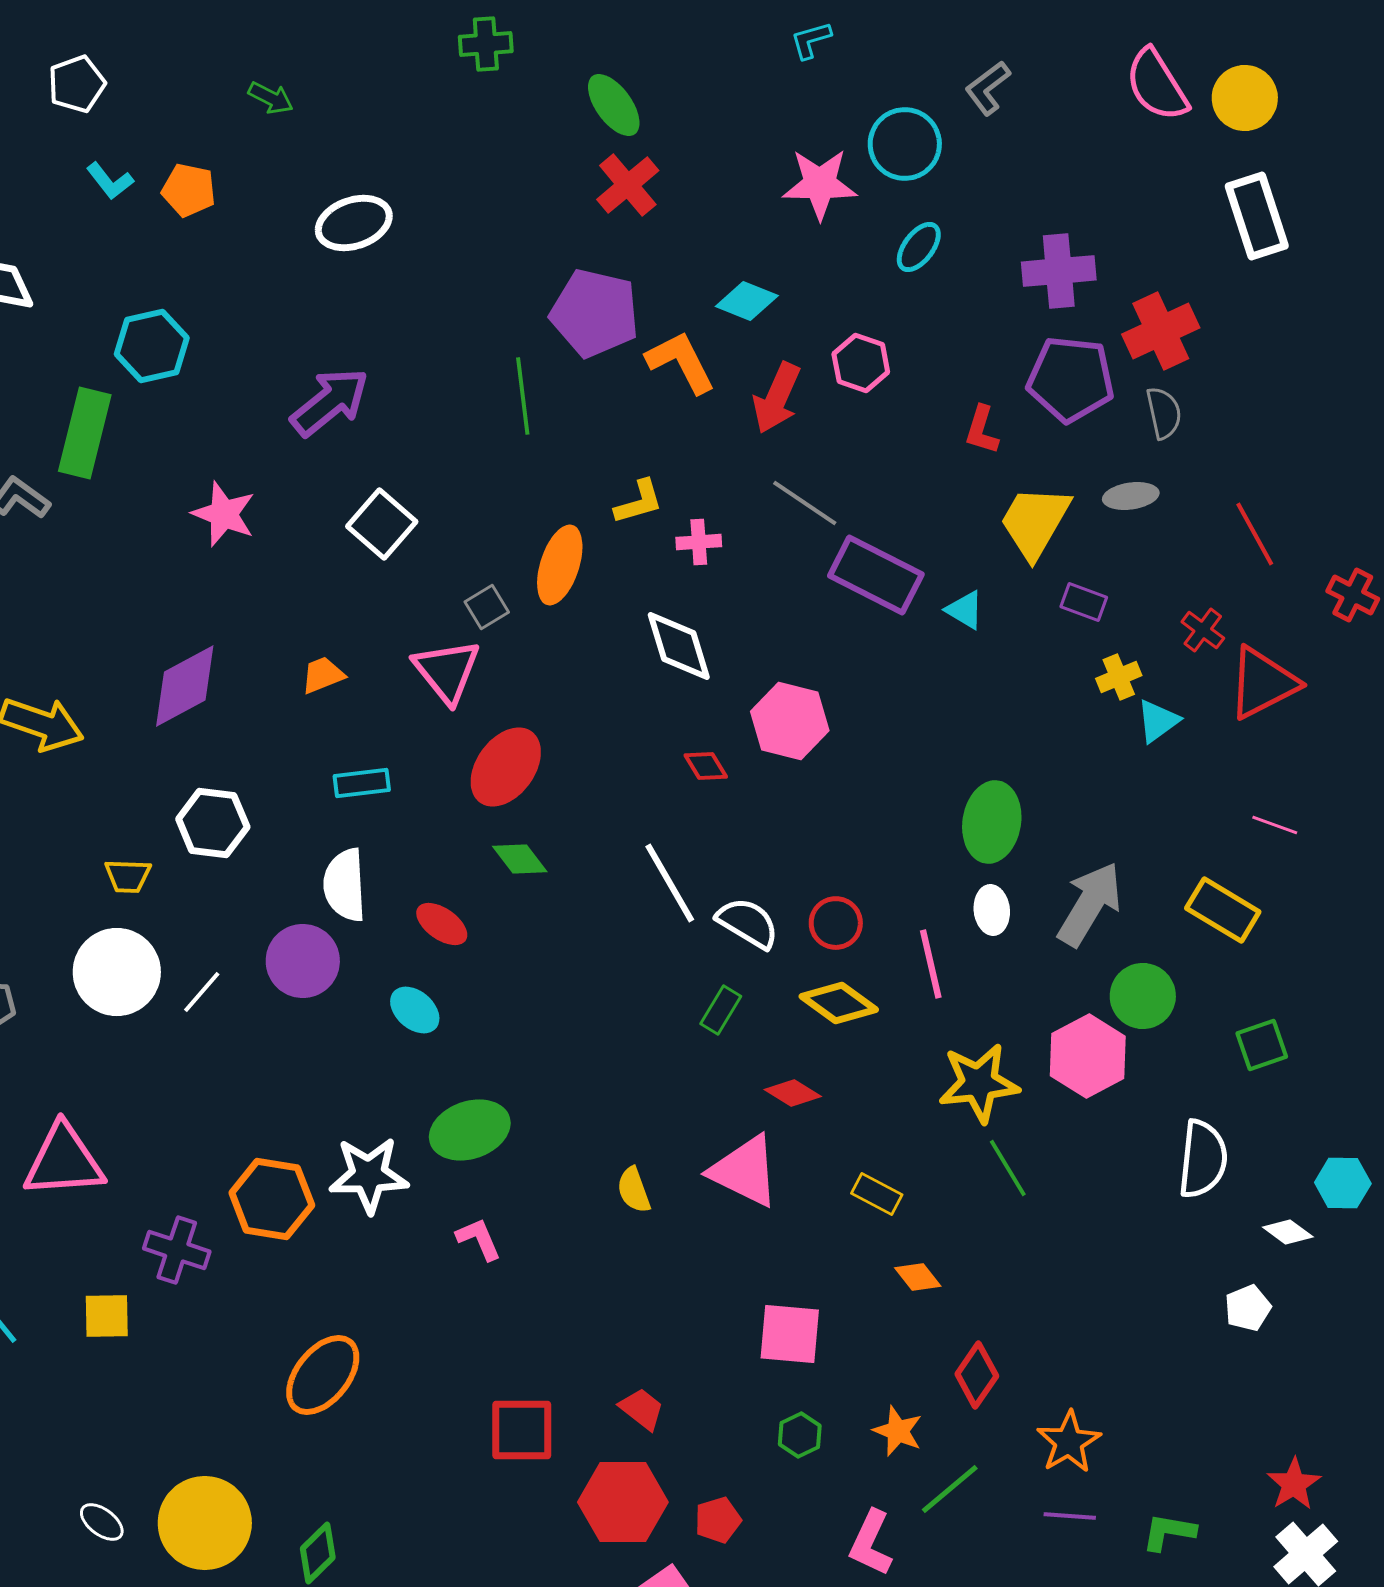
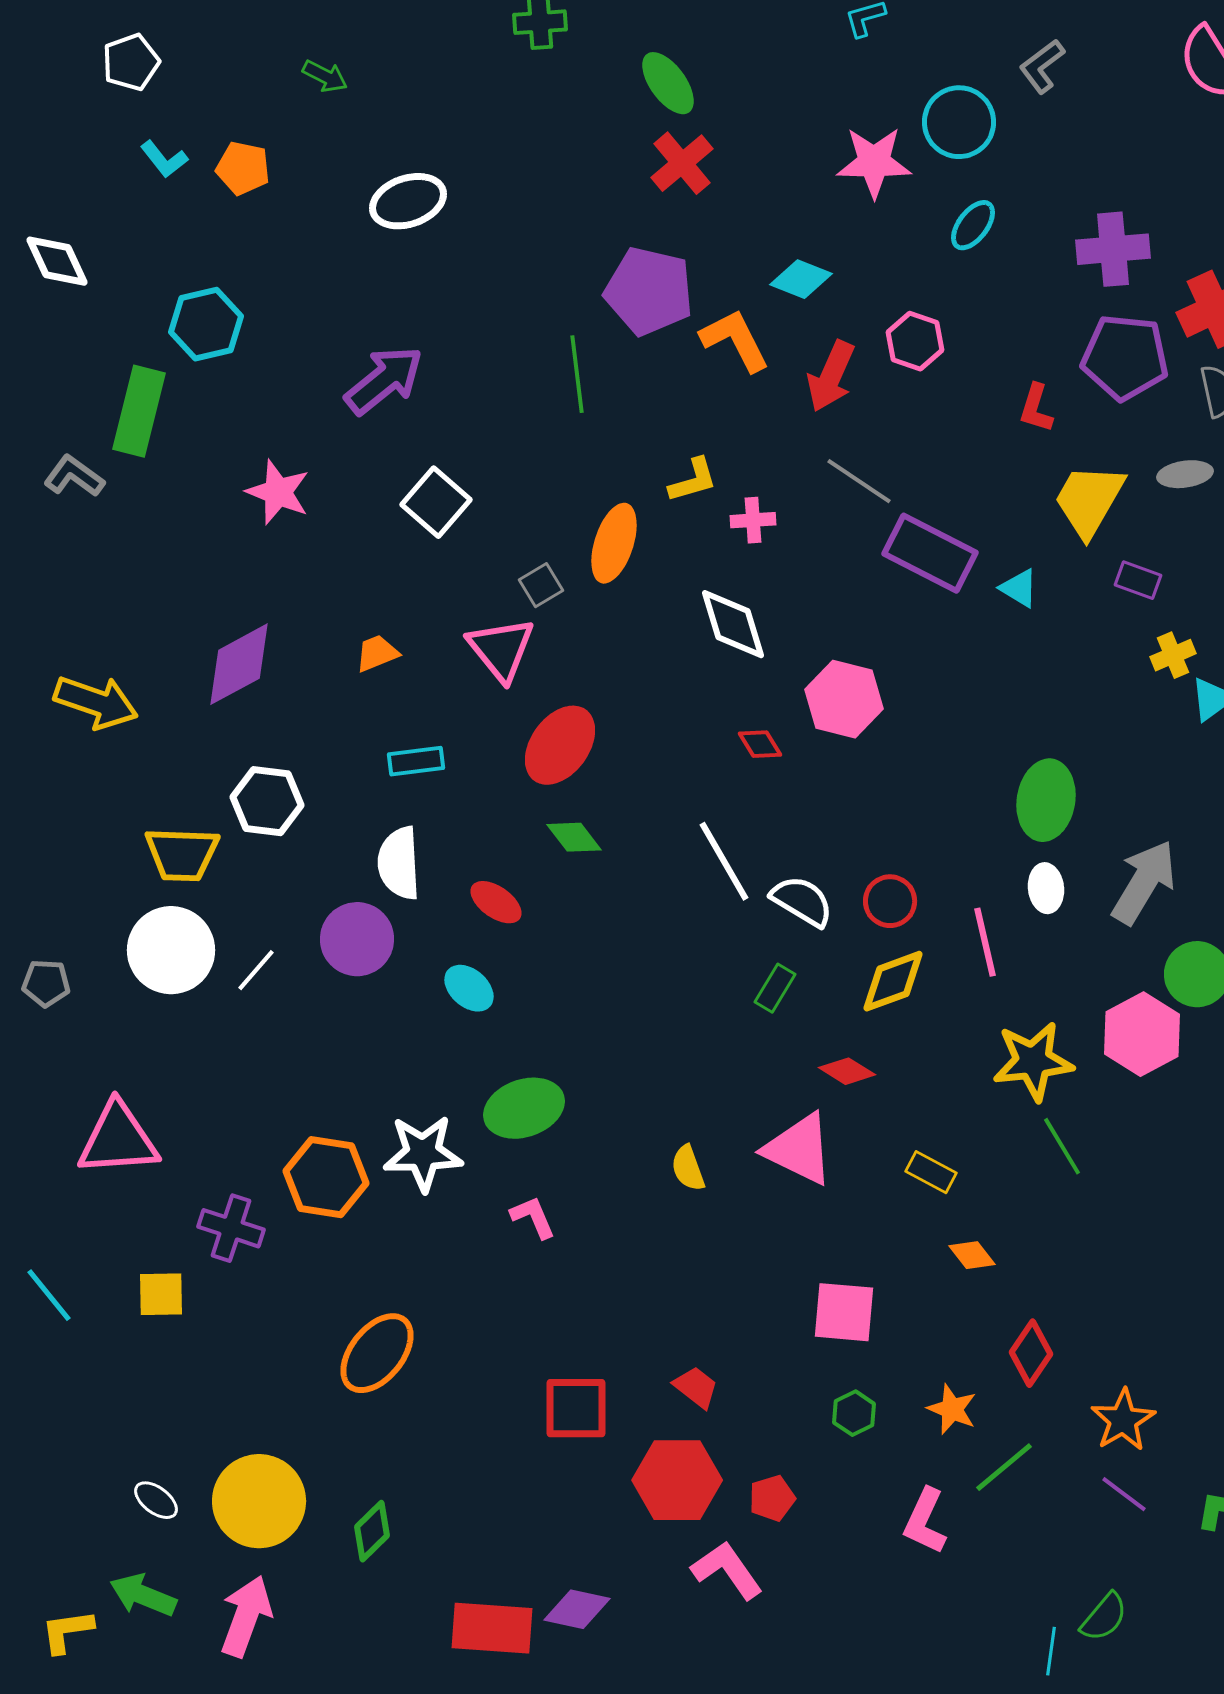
yellow trapezoid: (128, 876) -> (182, 854), size x1.6
yellow diamond: (839, 1003) -> (893, 981), turned -56
purple line: (1070, 1516) -> (1124, 1494), turned 33

